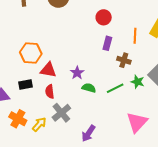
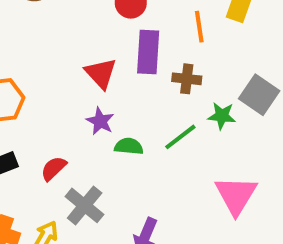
purple rectangle: (107, 43) -> (148, 52), size x1.5
red triangle: (48, 70) -> (101, 73), moved, turned 48
red semicircle: (50, 92) -> (54, 168), turned 64

